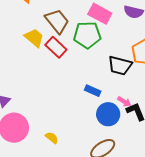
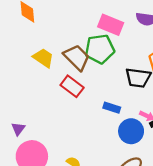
brown trapezoid: (57, 21) -> (77, 57), moved
red rectangle: (56, 47) -> (72, 86), moved

